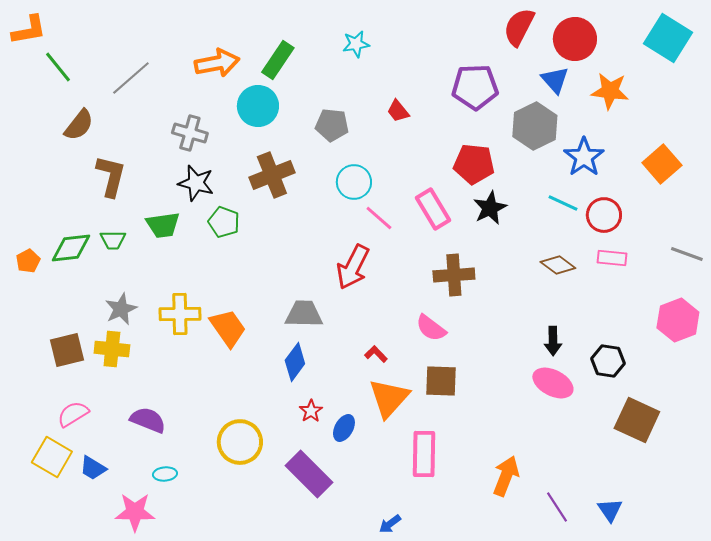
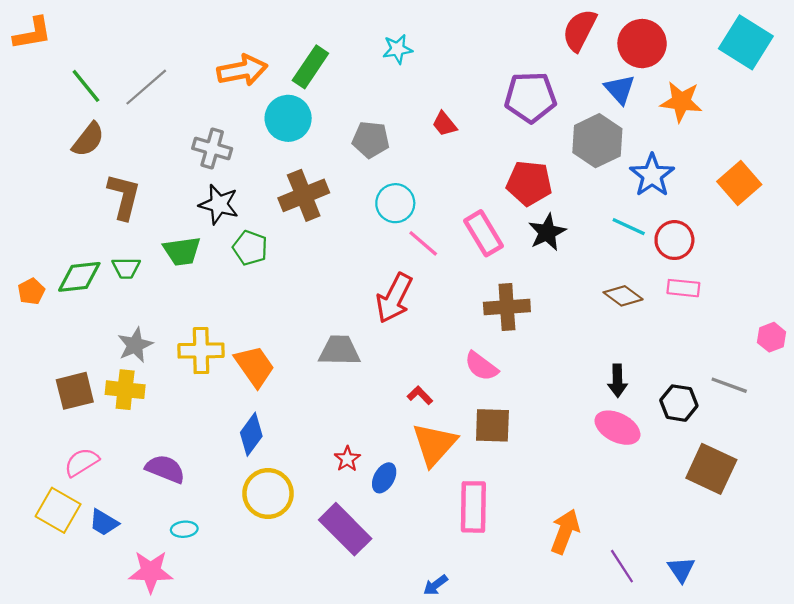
green line: (58, 67) -> (86, 86), moved
gray line: (687, 254) -> (729, 385), moved
pink hexagon: (678, 320) -> (772, 337), moved, size x0.6
blue diamond: (295, 362) -> (251, 434), moved

